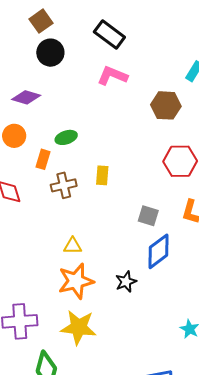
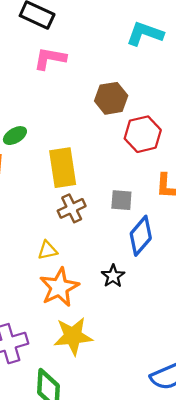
brown hexagon: (166, 105) -> (111, 98), moved
yellow rectangle: (102, 175) -> (63, 168), size x1.8
brown cross: (64, 185) -> (72, 208), moved

